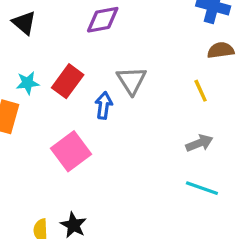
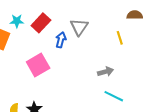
gray arrow: (199, 143) -> (105, 72), moved

